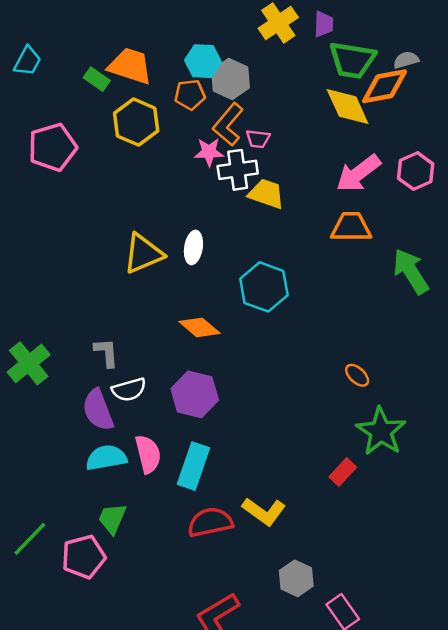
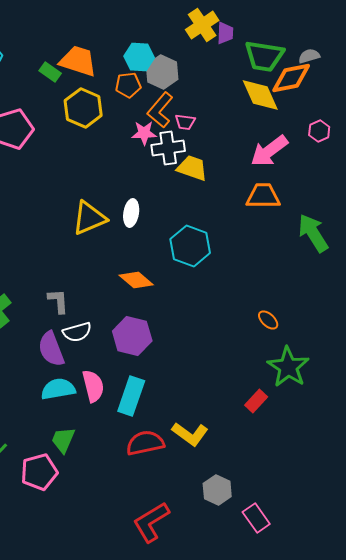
purple trapezoid: (324, 24) -> (225, 33), moved
pink hexagon: (416, 171) -> (319, 131), moved, size x0.7

